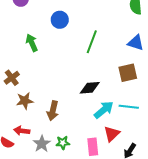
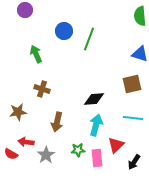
green line: (92, 42) -> (89, 39), moved
brown cross: (12, 78) -> (42, 89), moved, turned -35
brown star: (25, 101) -> (18, 112), moved
cyan arrow: (104, 110) -> (96, 125), moved, turned -35
green star: (63, 143) -> (78, 150), moved

